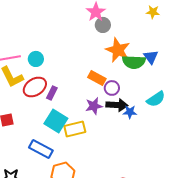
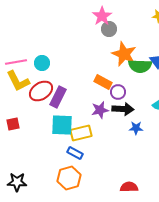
purple rectangle: (52, 93) -> (58, 97), size x1.5
blue star: (130, 112) -> (136, 128), moved
cyan square: (56, 121) -> (62, 125), turned -30
blue rectangle: (41, 149) -> (75, 153), moved, size x0.7

